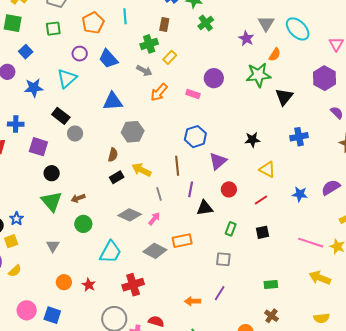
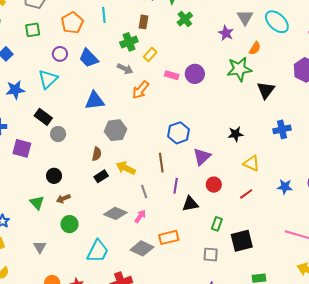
pink rectangle: (193, 94) -> (172, 75), moved
black circle: (52, 173) -> (54, 176), moved
green triangle: (52, 201) -> (37, 203), size x0.7
black square: (262, 232) -> (242, 241), moved, size x1.6

